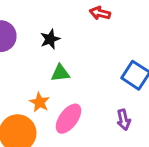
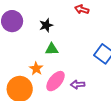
purple arrow: (124, 120) -> (78, 85), moved, turned 96

